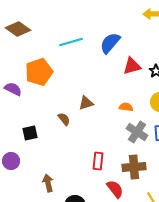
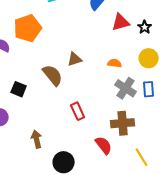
brown semicircle: (64, 119) -> (53, 75), size x1.6
black square: (30, 133) -> (19, 89), turned 35
red rectangle: (98, 161) -> (78, 111), moved, turned -30

